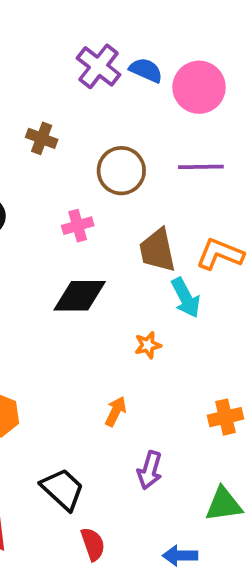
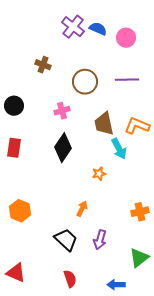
pink circle: (199, 87) -> (126, 38), size x0.7
black diamond: (80, 296) -> (63, 148), turned -56
black trapezoid: (63, 489) -> (66, 240), moved
green triangle: (224, 504) -> (139, 258), turned -30

